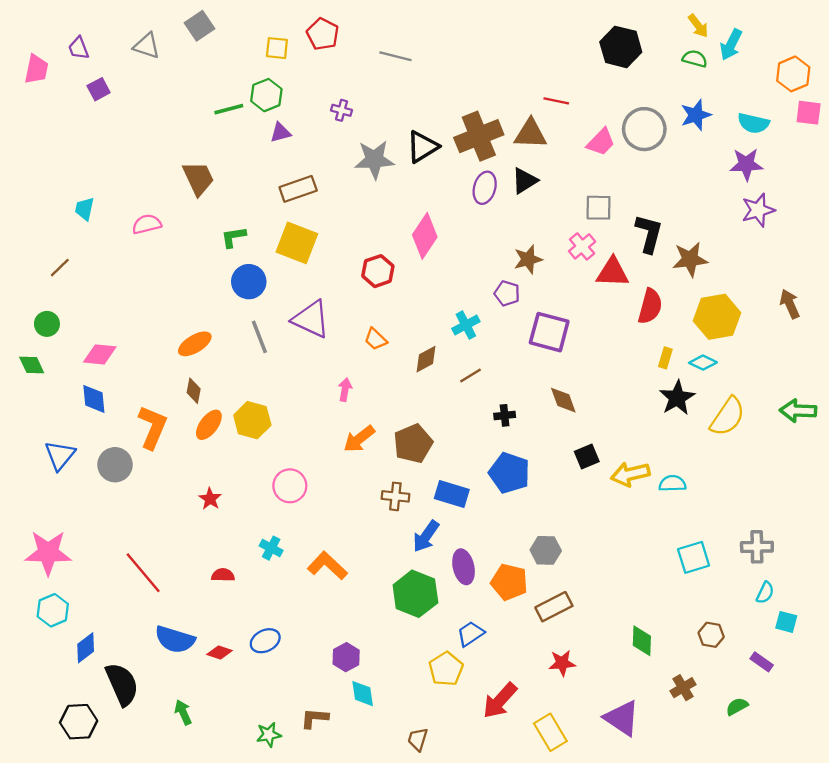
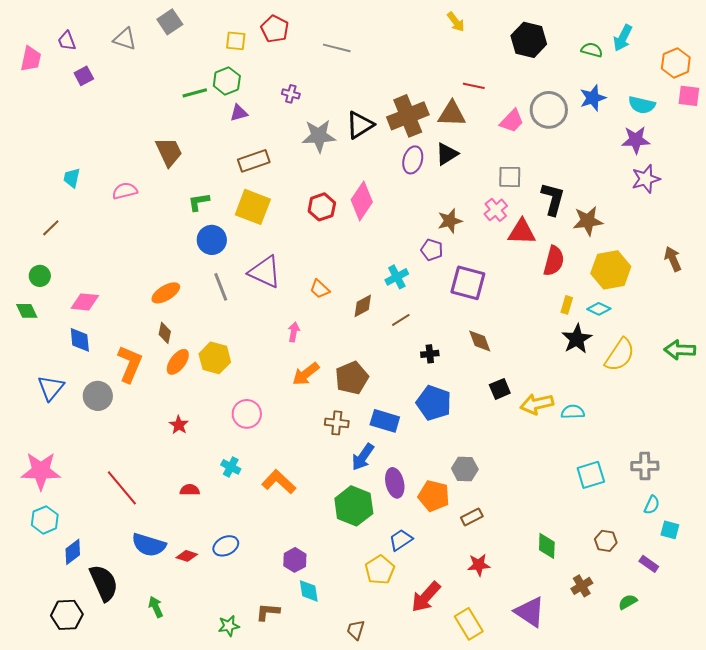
yellow arrow: (698, 26) -> (456, 22), moved
red hexagon: (378, 271) -> (322, 207), moved
brown rectangle: (554, 607) -> (472, 517), size x0.7

